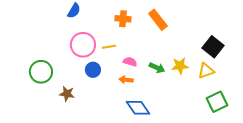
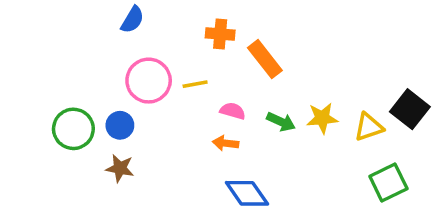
orange rectangle: (158, 20) -> (265, 59), moved
black square: (213, 47) -> (410, 109), moved
blue circle: (93, 70) -> (120, 125), moved

